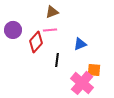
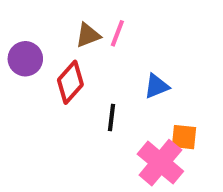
brown triangle: (52, 12) -> (88, 35), moved
pink line: (50, 30) -> (117, 33), moved, turned -64

